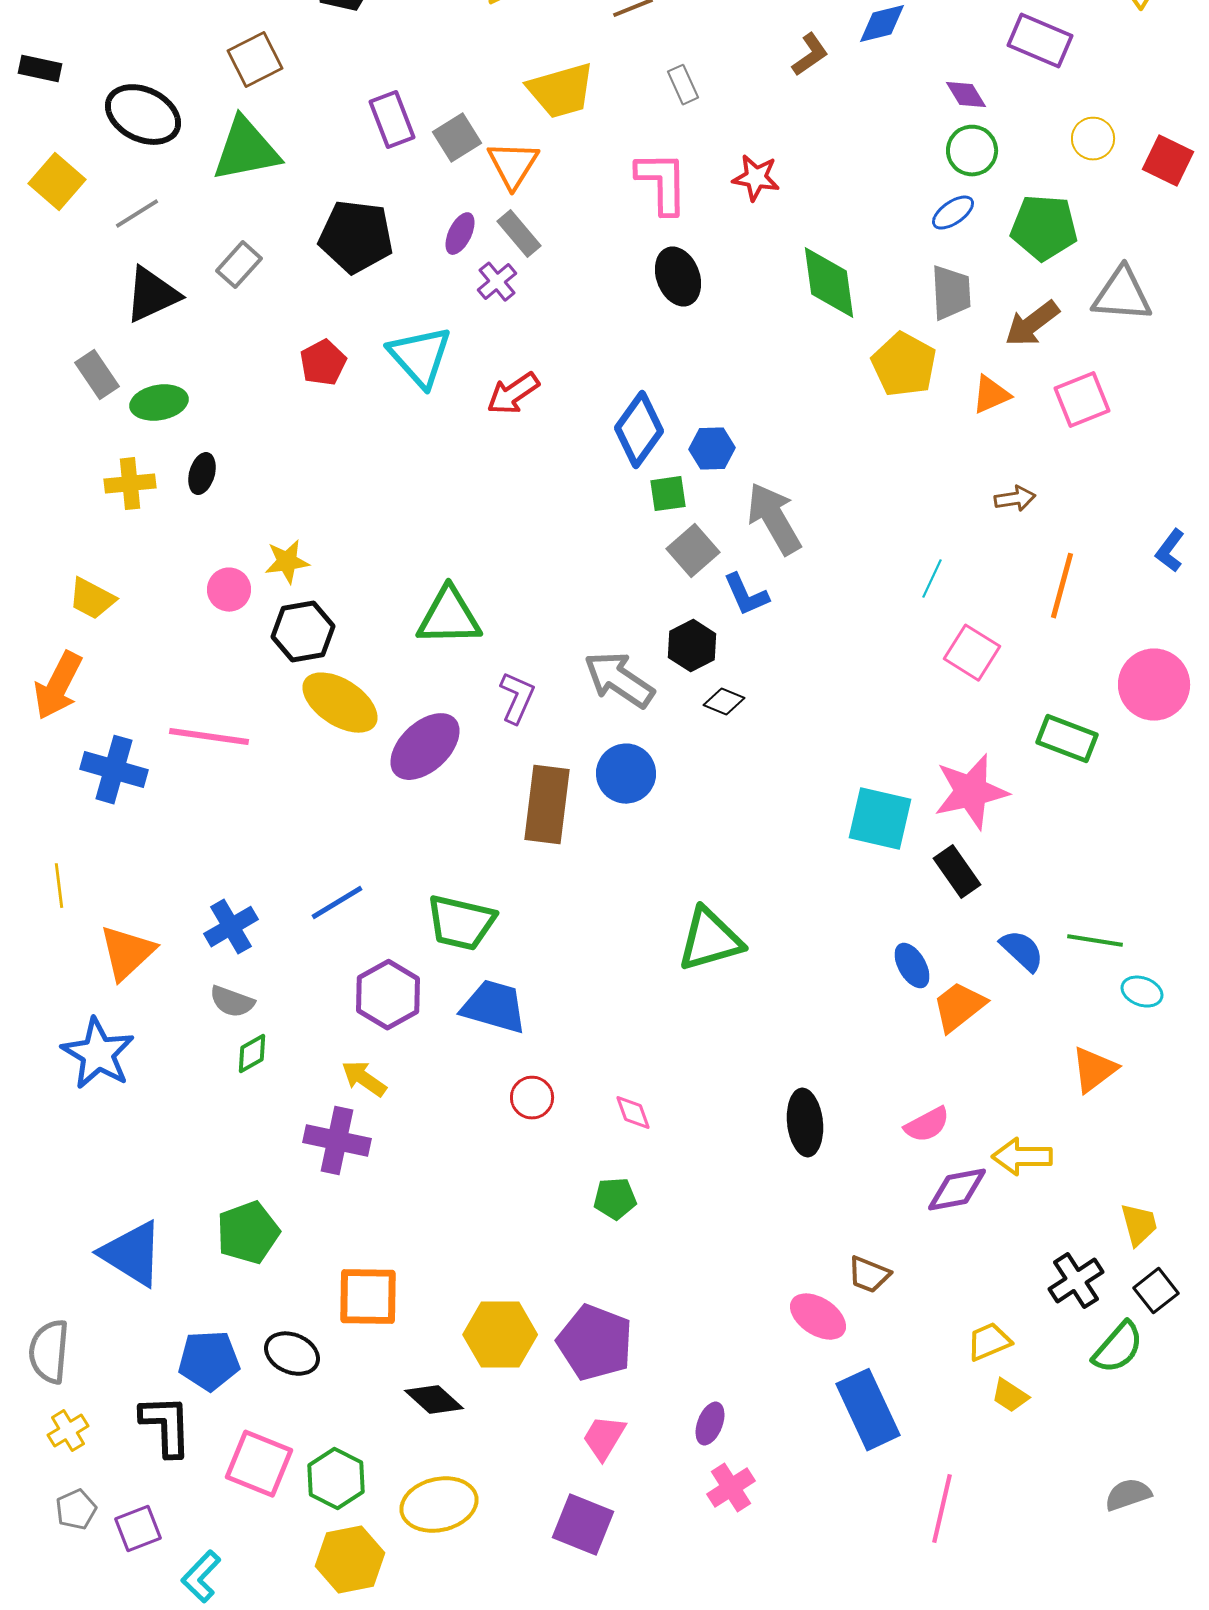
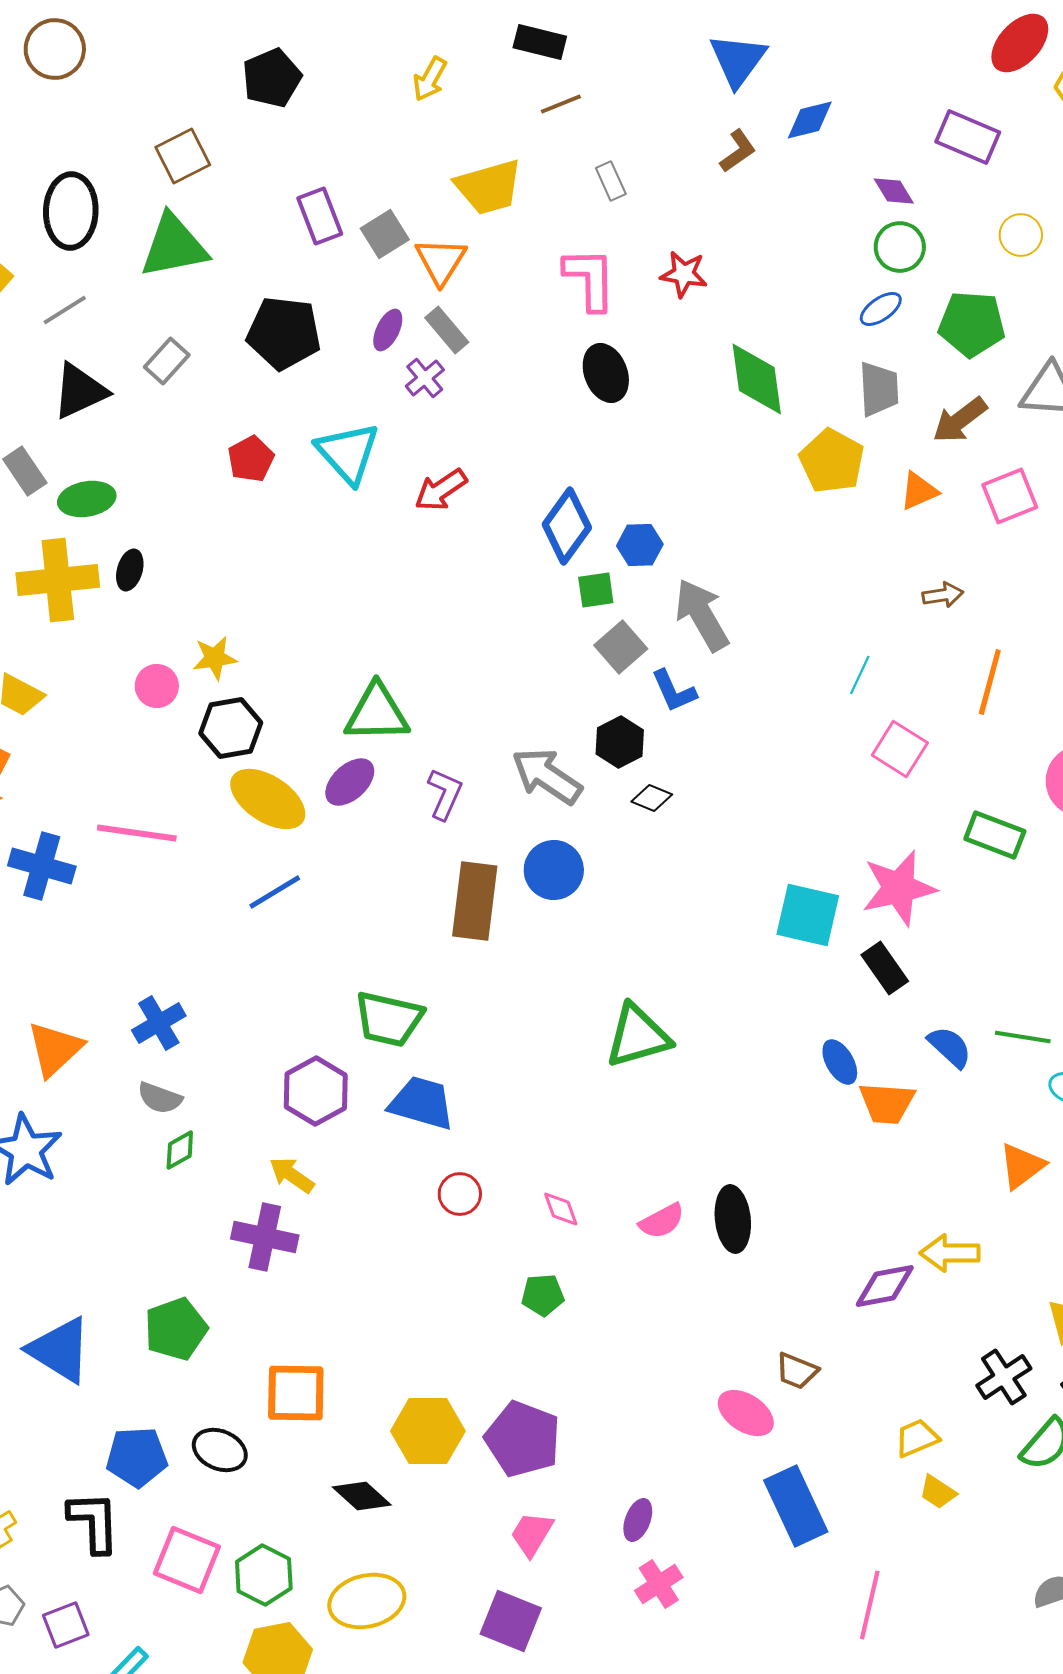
black ellipse: (143, 115) -> (71, 211), turned 66
yellow cross: (130, 484) -> (58, 580), size x1.6
purple ellipse: (425, 747) -> (350, 782), moved, size x0.7
blue line: (337, 903) -> (275, 892), moved
orange trapezoid: (959, 1007) -> (887, 1103), turned -138
pink semicircle: (927, 1125) -> (662, 1221), moved

